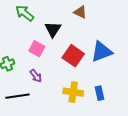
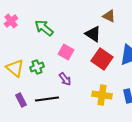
green arrow: (25, 13) -> (44, 28), moved
black triangle: (53, 29) -> (93, 34), moved, turned -30

